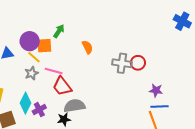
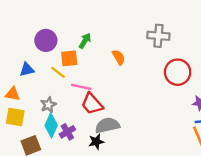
purple circle: (30, 41) -> (46, 40), moved
gray cross: (122, 63) -> (158, 36), moved
red circle: (138, 63) -> (178, 72), size x1.5
gray star: (32, 73) -> (48, 105), moved

